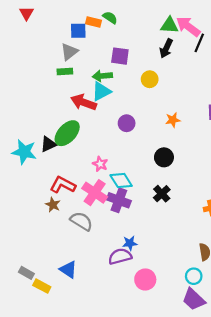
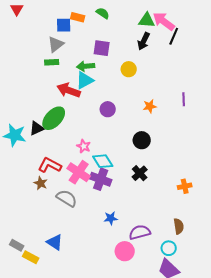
green semicircle: (110, 18) -> (103, 13), moved
purple semicircle: (120, 256) -> (140, 232), moved

